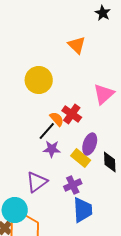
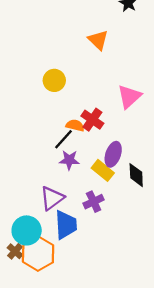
yellow circle: (39, 80) -> (54, 80), size x0.7
orange semicircle: (57, 119) -> (75, 125), turned -35
blue trapezoid: (83, 210) -> (66, 225), moved

